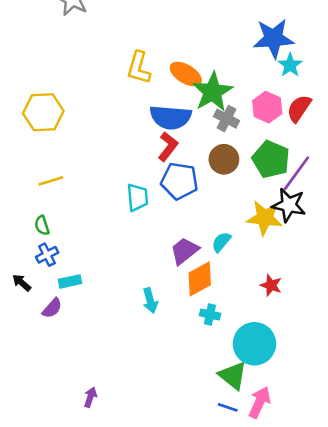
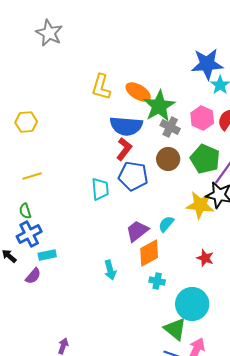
yellow hexagon: (43, 112) -> (26, 122), size x0.7
blue cross: (47, 255) -> (29, 234), size x1.4

